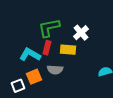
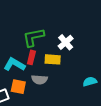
orange square: (34, 77) -> (18, 87), turned 35

